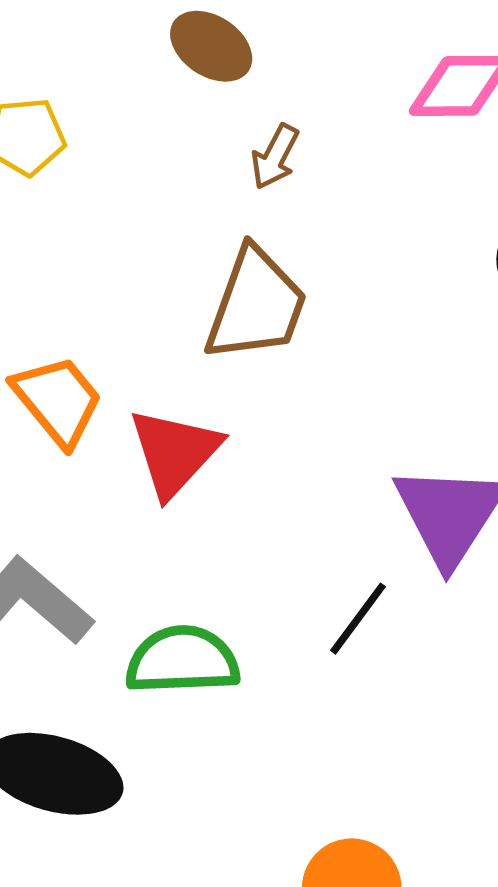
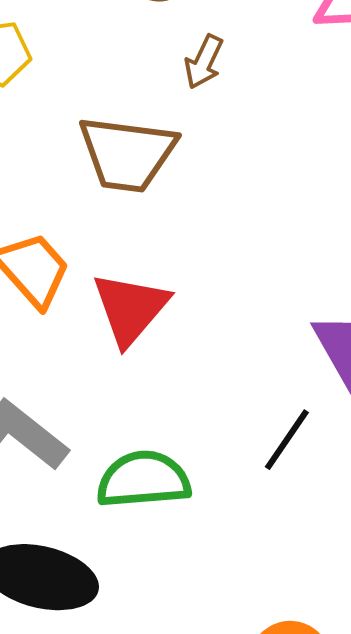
brown trapezoid: (256, 305) -> (127, 154), moved, turned 80

